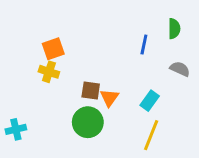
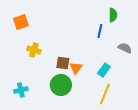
green semicircle: (174, 29) -> (113, 15), moved
orange square: (53, 49) -> (21, 22), moved
cyan cross: (16, 129) -> (21, 90), moved

